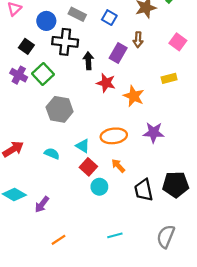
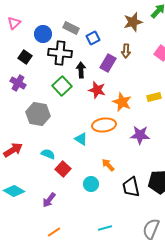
blue square: (109, 18) -> (93, 38), moved, turned 32
green square: (43, 74) -> (62, 86), moved
yellow rectangle: (169, 78) -> (154, 97), moved
gray hexagon: (60, 109) -> (38, 114), moved
orange ellipse: (114, 136) -> (104, 125), moved
cyan triangle: (83, 146) -> (81, 139), moved
red square: (88, 167) -> (63, 169), moved
purple arrow: (42, 204) -> (49, 200), moved

